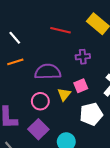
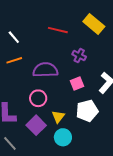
purple cross: (83, 57) -> (79, 56), turned 32
yellow triangle: (64, 94) -> (58, 117), moved

